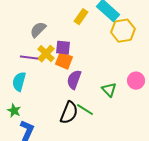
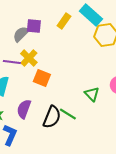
purple square: (63, 48) -> (34, 26), moved
orange square: (64, 61) -> (42, 78), moved
purple semicircle: (74, 80) -> (24, 109), moved

